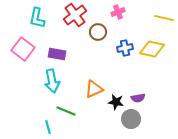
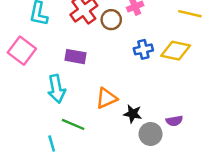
brown circle: (98, 32) -> (111, 20), moved
purple rectangle: (57, 54) -> (75, 57), moved
purple semicircle: (138, 98) -> (174, 121), moved

